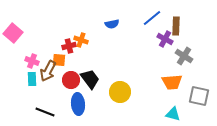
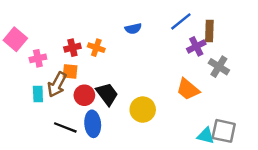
purple cross: (165, 39) -> (196, 46), turned 35
red cross: (69, 46) -> (72, 48), moved
pink cross: (32, 61) -> (38, 58), moved, turned -32
orange trapezoid: (172, 82) -> (188, 89), moved, turned 45
gray square: (199, 96) -> (224, 131), moved
black line: (45, 112) -> (65, 127), moved

